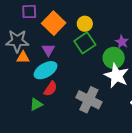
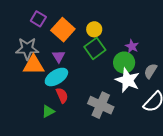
purple square: (29, 12) -> (38, 19), turned 35
orange triangle: (23, 57) -> (34, 65), size x1.6
red semicircle: (51, 89) -> (62, 95), turned -56

